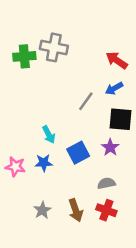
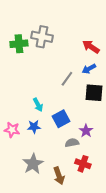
purple star: (110, 147) -> (86, 131), moved
gray semicircle: (106, 183) -> (72, 143), moved
gray star: (42, 210) -> (33, 164), size x1.5
brown arrow: (76, 210) -> (59, 176), moved

